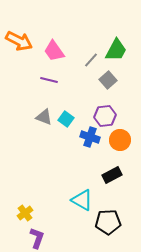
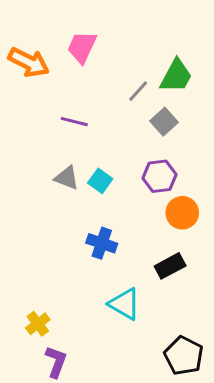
pink trapezoid: (54, 51) -> (82, 47), moved, turned 60
blue cross: (90, 137) -> (102, 243), moved
black pentagon: (108, 222) -> (184, 356), moved, turned 30

